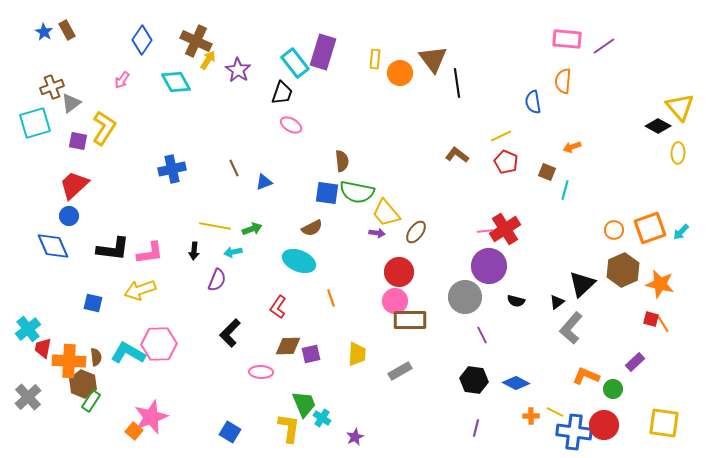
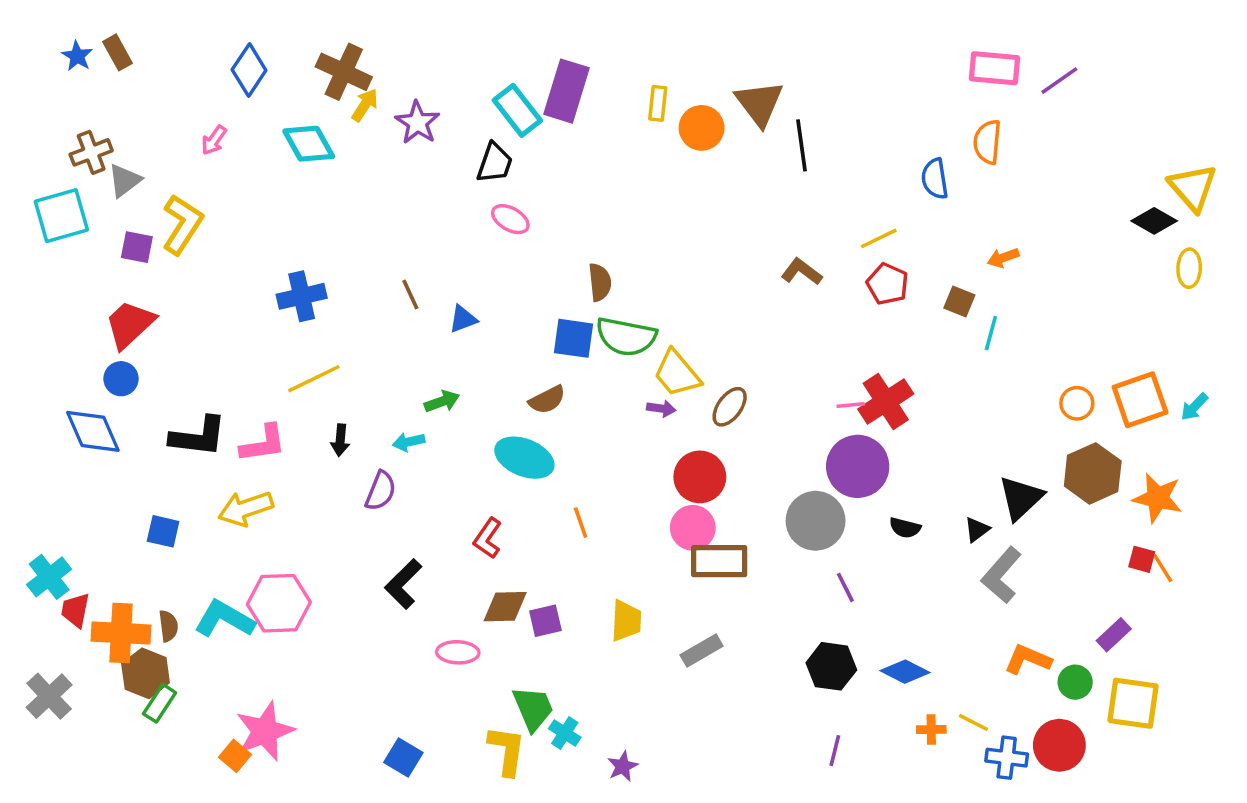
yellow line: (215, 226) -> (314, 379), moved, turned -36
yellow square: (664, 423) -> (1133, 703), moved
blue cross: (574, 432) -> (1007, 758), size x0.7

